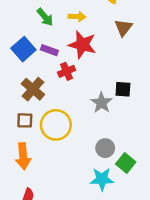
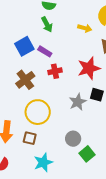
yellow arrow: (77, 17) -> (85, 28), moved
red star: (82, 45) -> (89, 68), moved, turned 30
brown square: (25, 120) -> (30, 138), moved
cyan star: (102, 179) -> (43, 162), moved, turned -30

